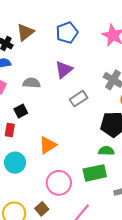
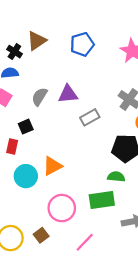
purple triangle: (64, 70) -> (68, 94), moved, turned 30
gray semicircle: (31, 83) -> (39, 97), turned -66
cyan circle: (15, 163) -> (26, 176), moved

